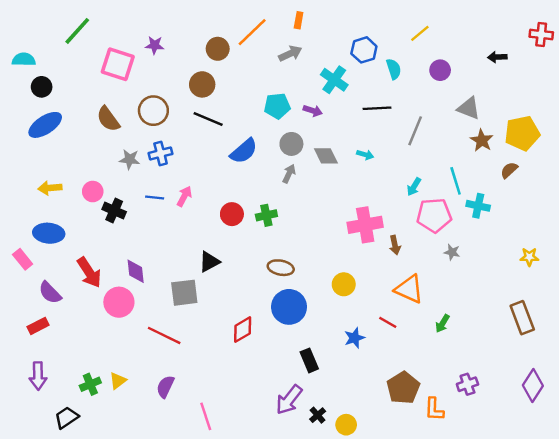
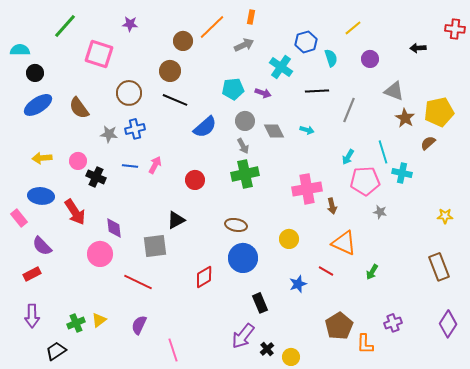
purple star: (155, 45) -> (130, 24), moved
brown semicircle: (108, 119) -> (79, 108), moved
gray arrow: (289, 174) -> (243, 146), turned 126
green cross: (266, 215) -> (245, 174), moved, size x1.5
red arrow: (89, 272) -> (75, 212), moved

